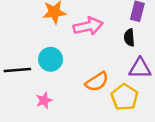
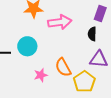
orange semicircle: (97, 82) -> (63, 67), turned 90
pink star: (44, 100) -> (41, 75), moved

